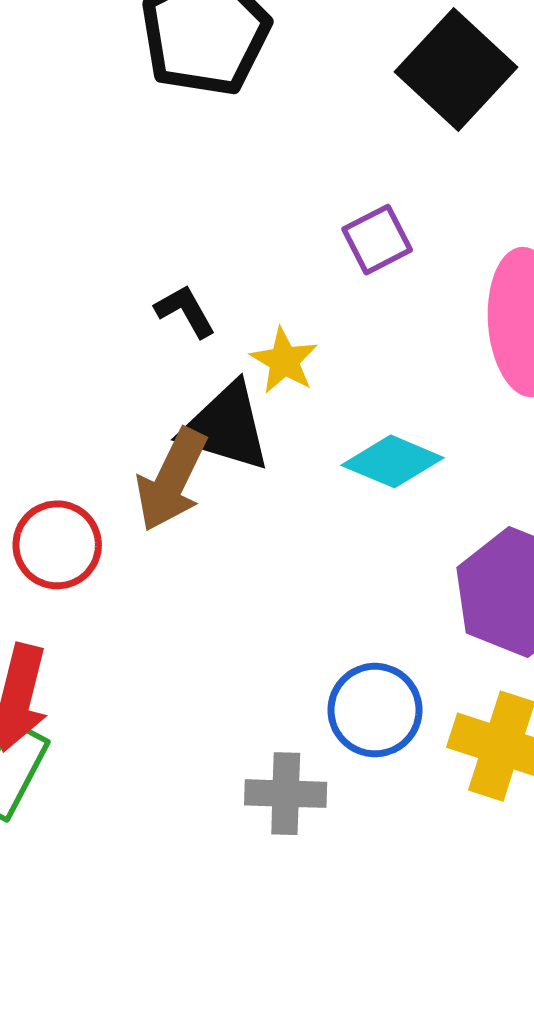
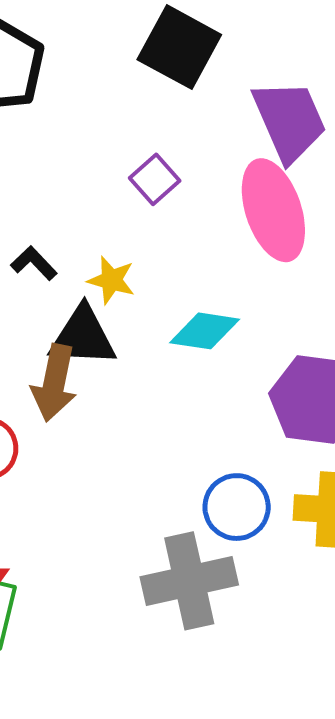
gray cross: (286, 794) -> (189, 581), size x1.6

